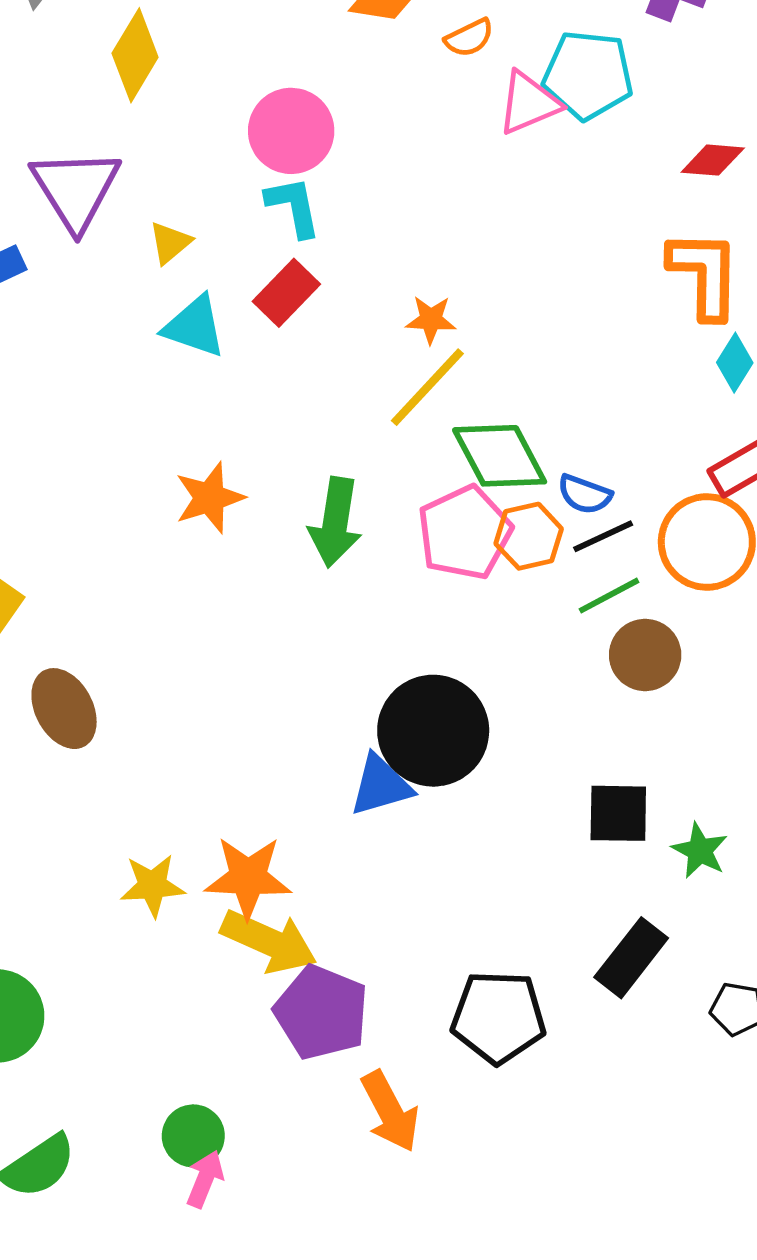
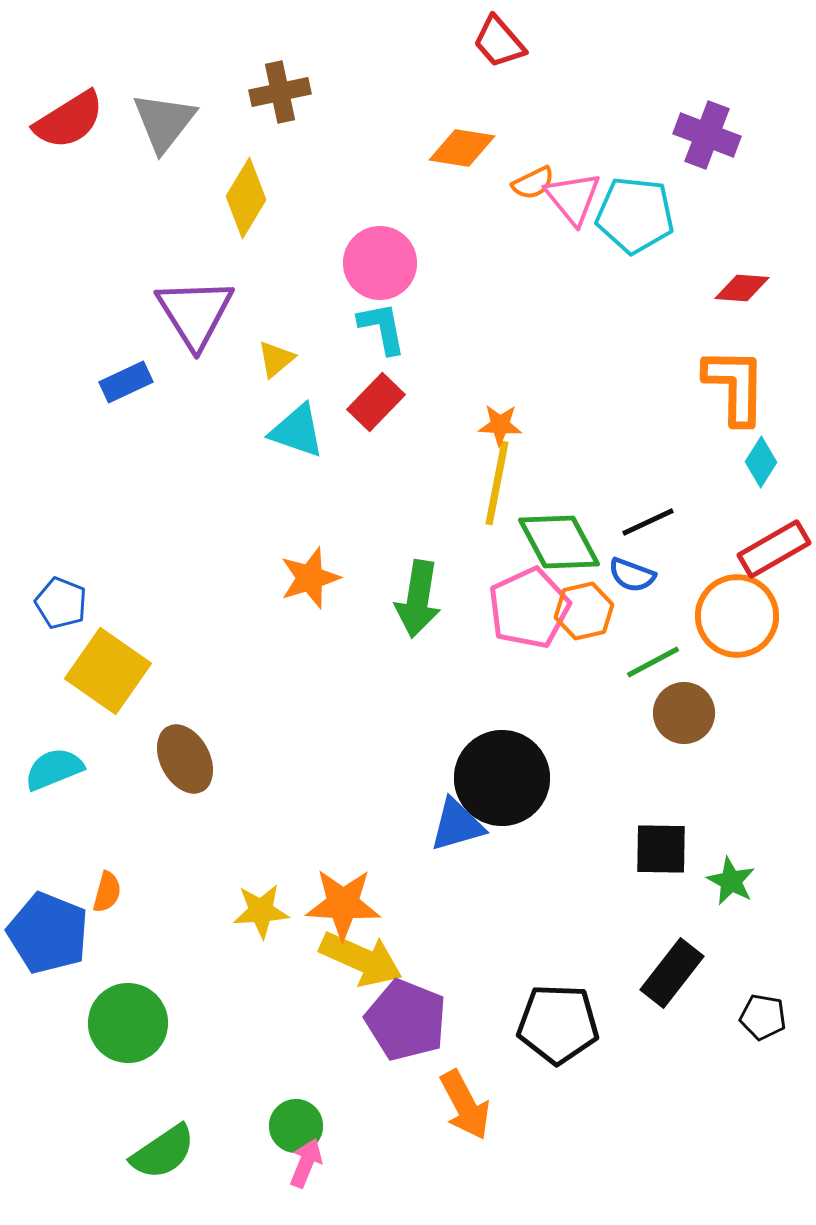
pink triangle: (529, 103) -> (573, 198), moved, turned -46
yellow line: (427, 387) -> (497, 483), turned -32
black line: (603, 536) -> (648, 522), moved

